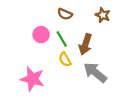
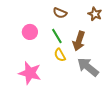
pink circle: (41, 35) -> (30, 32), moved

